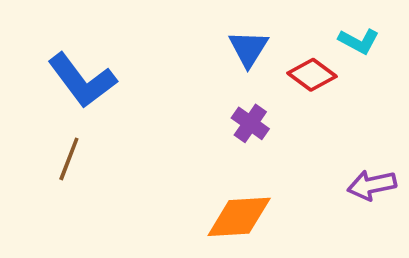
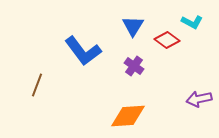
blue L-shape: (82, 80) -> (83, 51), moved

